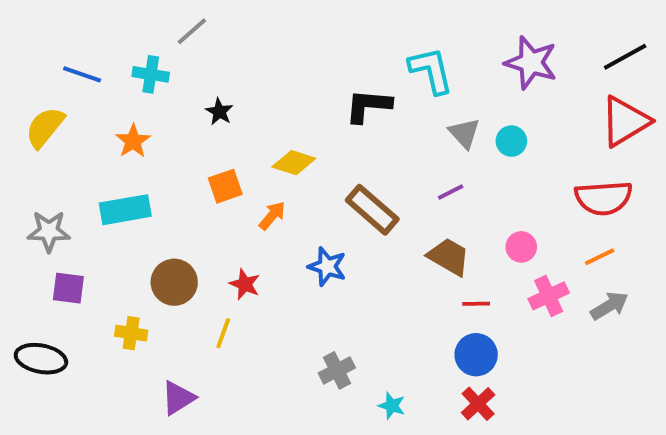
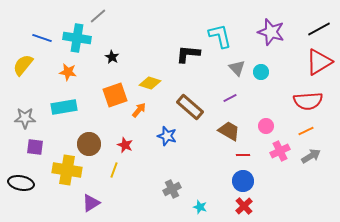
cyan cross: (151, 74) -> (77, 38), size x1.5
orange star: (133, 141) -> (68, 72), turned -30
orange square: (225, 186) -> (115, 95), size x1.4
yellow cross: (131, 333) -> (67, 170), size x1.8

